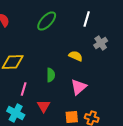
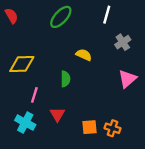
yellow semicircle: (76, 56) -> (84, 55), moved
pink triangle: (79, 87) -> (127, 79), moved

